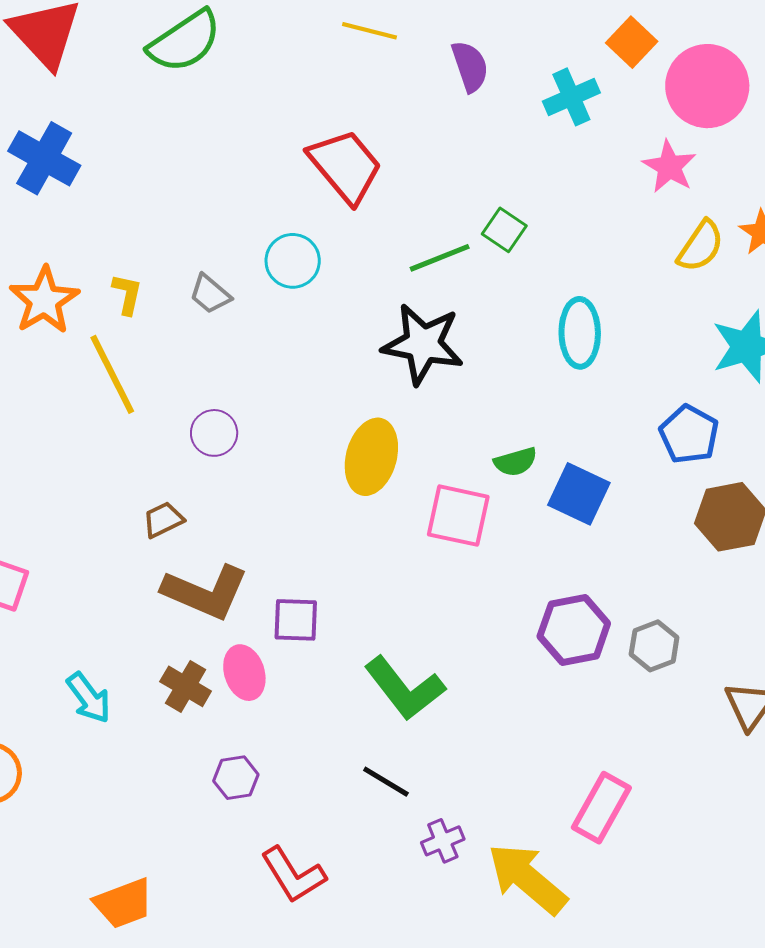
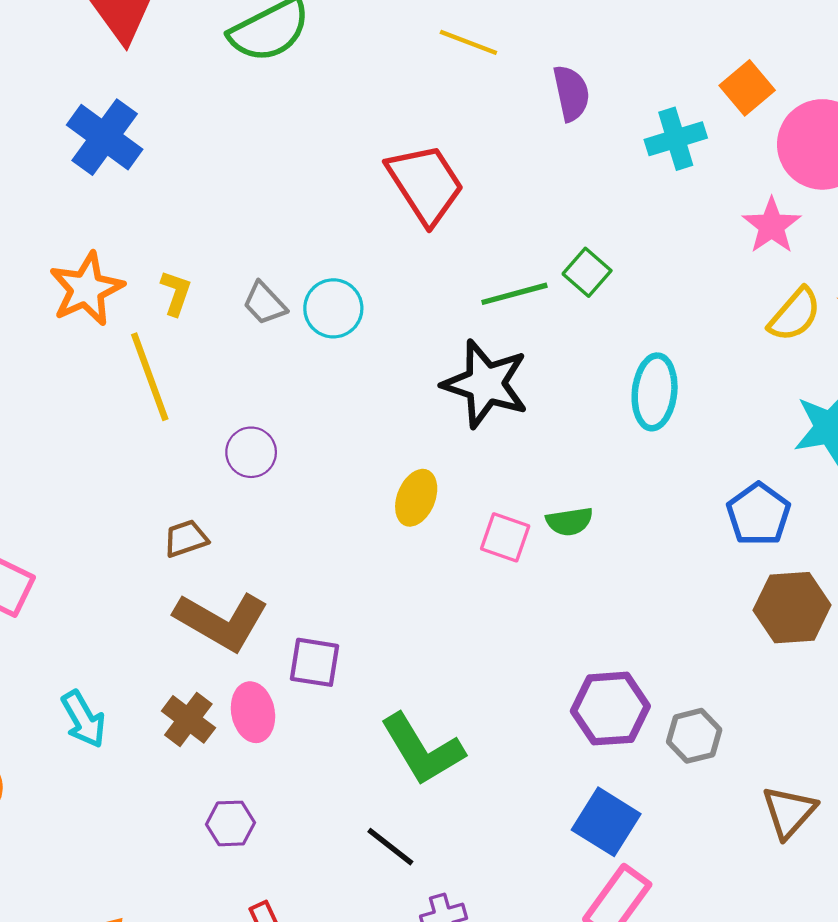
cyan circle: (293, 261) -> (333, 308), moved
yellow ellipse: (371, 457) -> (416, 498), size x0.7
blue square: (579, 494) -> (606, 822), moved
pink square: (458, 516) -> (505, 537), moved, size x0.7

